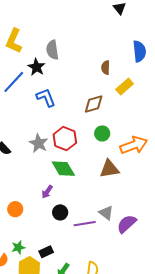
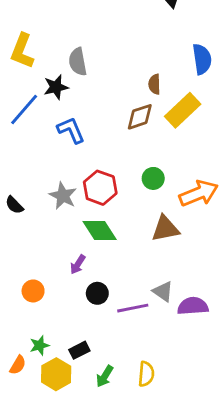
black star: (36, 67) -> (56, 87), turned 30
yellow rectangle: (125, 87) -> (183, 110), size x1.4
brown diamond: (94, 104) -> (140, 117), moved
purple semicircle: (127, 224) -> (193, 306), turned 40

